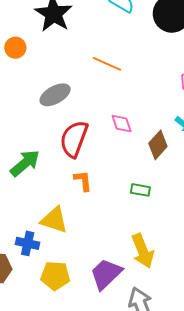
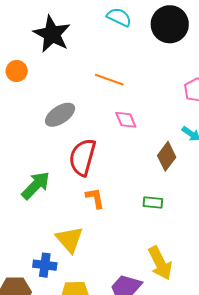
pink diamond: (122, 124) -> (126, 120), moved
yellow triangle: (54, 220) -> (69, 240), turned 36

